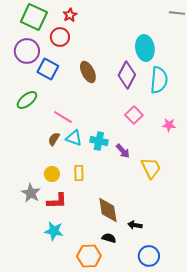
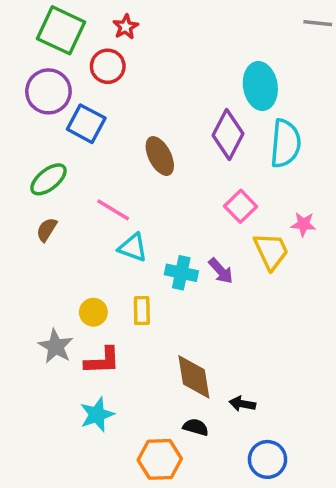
brown ellipse: (88, 72) -> (160, 156), moved
brown semicircle: (54, 139) -> (47, 230), moved
cyan cross: (99, 141) -> (181, 273), moved
yellow trapezoid: (151, 168) -> (271, 251), moved
cyan star: (54, 231) -> (97, 415), turned -30

